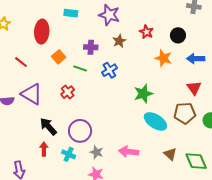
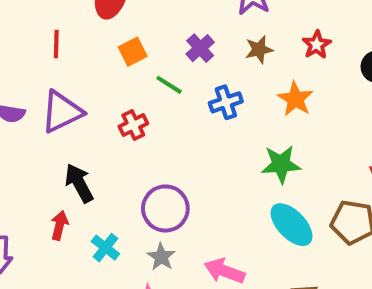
purple cross: (91, 47) -> (200, 48), turned 32
orange star: (163, 58) -> (295, 99), moved
red line: (21, 62) -> (56, 44), turned 40
purple triangle: (32, 94) -> (62, 112), turned 50
purple circle: (80, 131) -> (165, 208), moved

